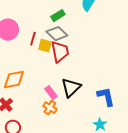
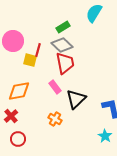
yellow square: (45, 46) -> (30, 60), moved
pink rectangle: (51, 93) -> (55, 87), moved

